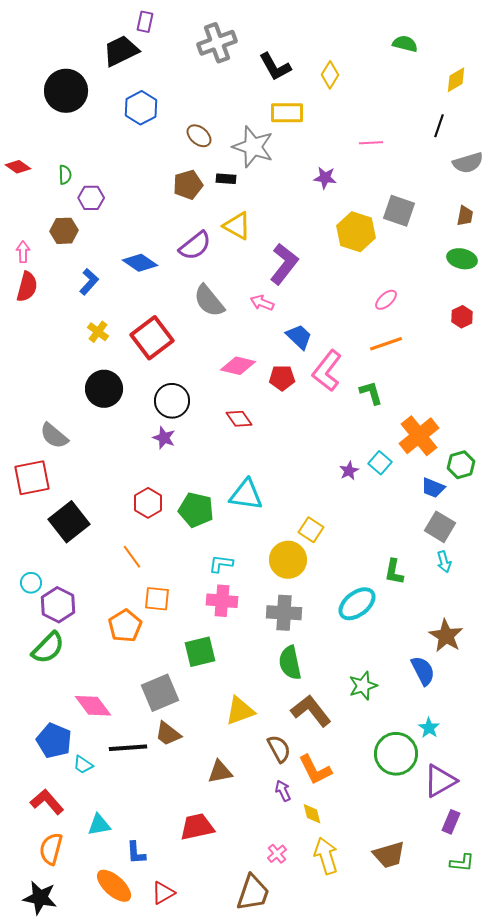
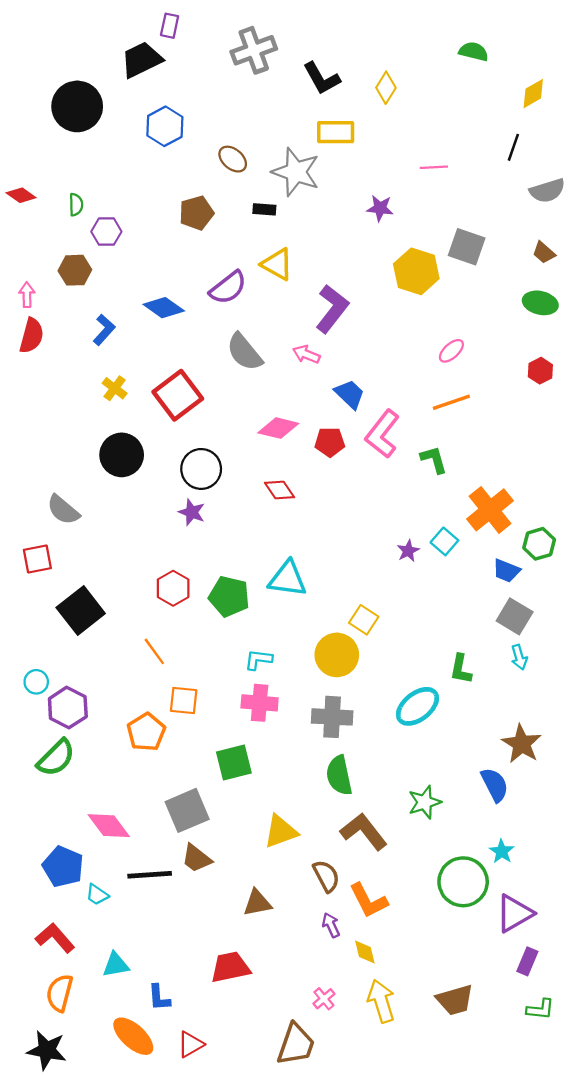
brown pentagon: (188, 185) -> (196, 213), moved
brown trapezoid: (465, 216) -> (544, 253), turned 120
red square: (32, 478) -> (37, 559), size x0.7

